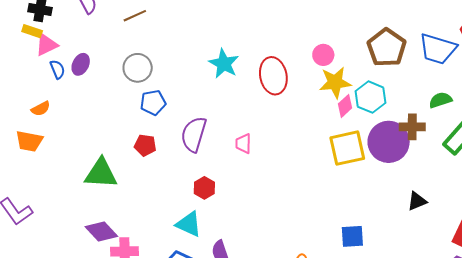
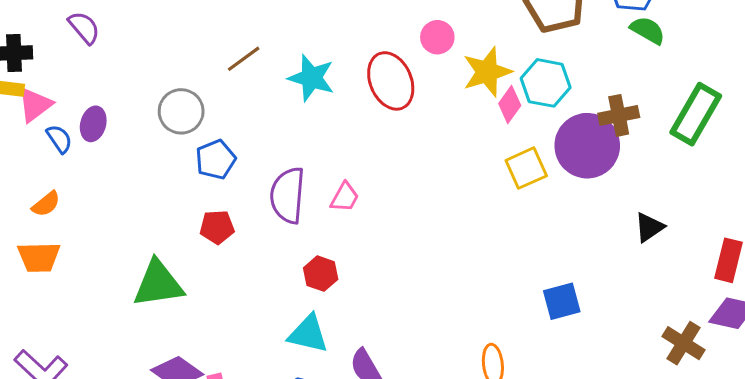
brown line: (135, 16) -> (244, 59), moved
pink circle: (323, 55) -> (437, 37), moved
green semicircle: (440, 100) -> (648, 30), moved, turned 60
pink trapezoid: (243, 144) -> (345, 197), moved, turned -140
yellow square: (347, 148) -> (526, 168), size x0.7

